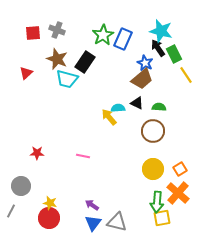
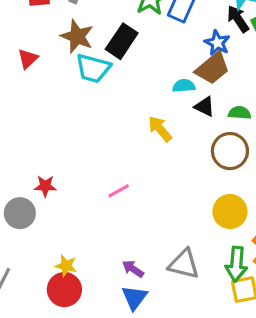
cyan semicircle: (118, 108) -> (184, 86), moved
pink line: (83, 156) -> (119, 191), turned -40
gray circle: (21, 186) -> (20, 213), moved
gray triangle: (117, 222) -> (184, 264), moved

